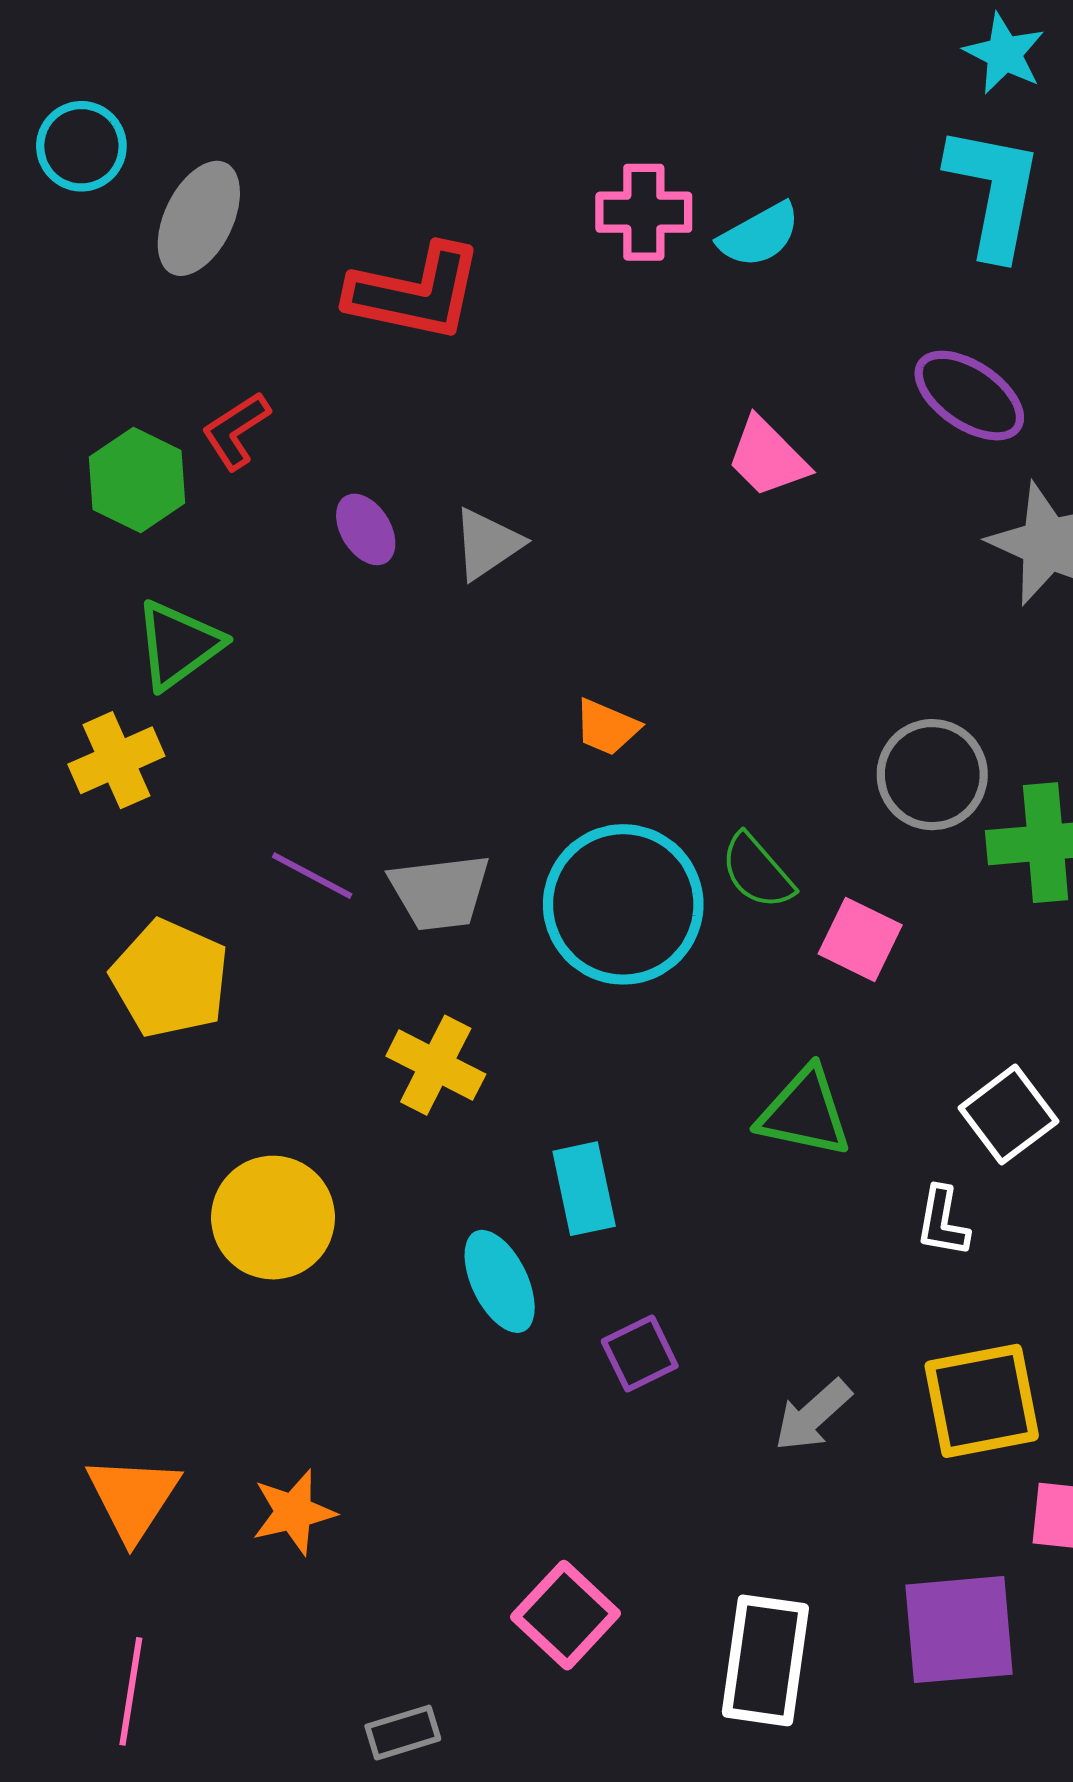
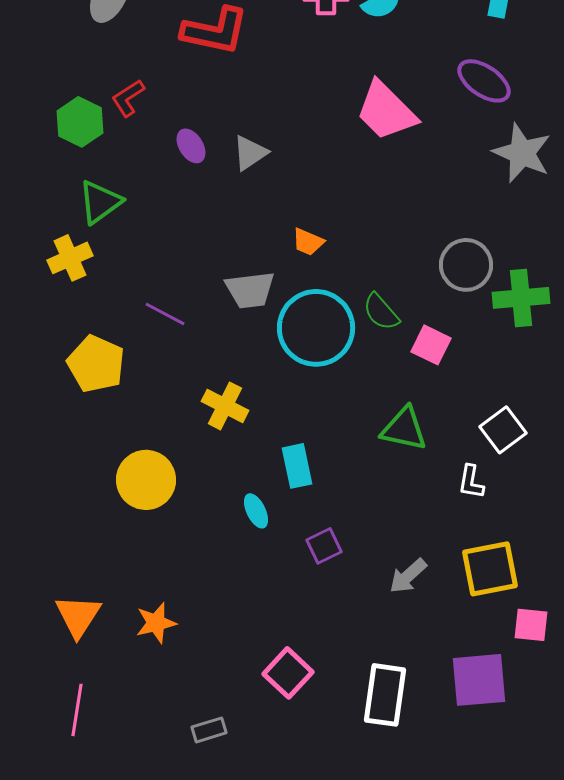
pink trapezoid: (767, 457) -> (386, 111), size x1.5
gray trapezoid: (440, 892) -> (250, 290), moved
cyan ellipse: (500, 1281) -> (256, 511), size x0.7

